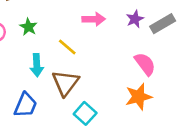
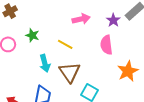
purple star: (135, 19) -> (113, 20), moved
pink semicircle: (145, 64) -> (106, 45), moved, turned -138

